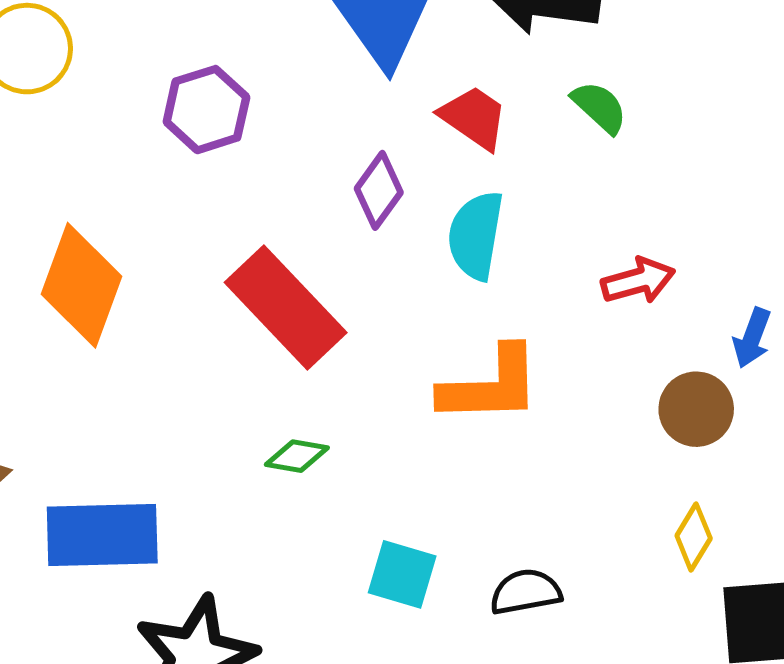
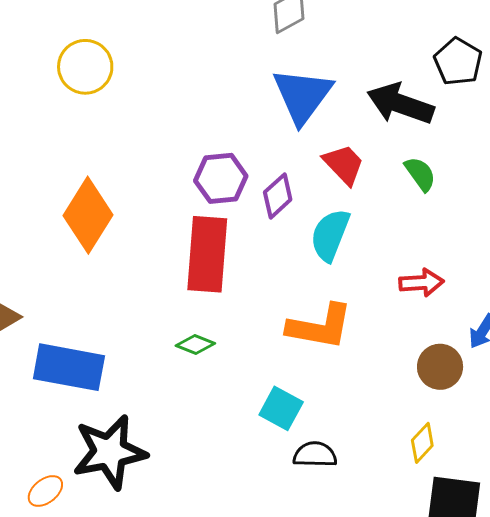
purple hexagon: (206, 110) -> (221, 178), moved
red rectangle: (286, 308) -> (207, 254), turned 36
cyan square: (402, 574) -> (281, 408), moved

